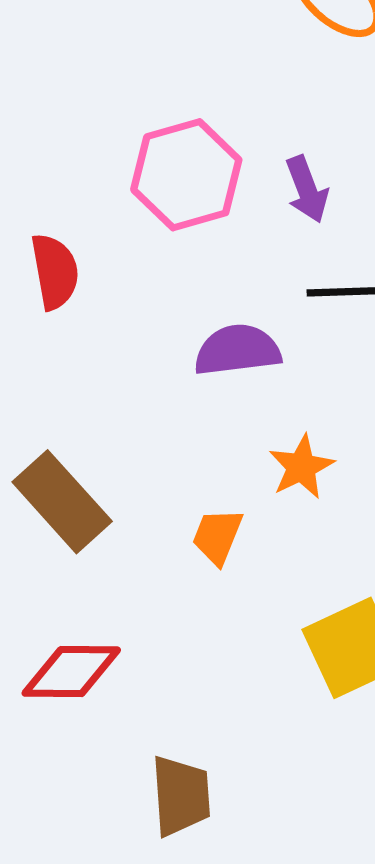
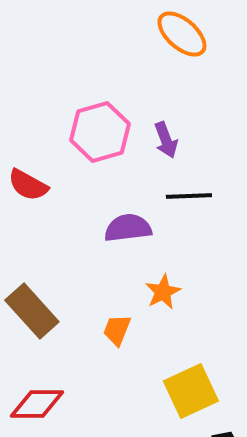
red semicircle: (55, 272) -> (28, 185), turned 129

